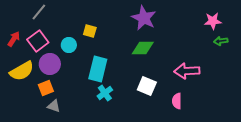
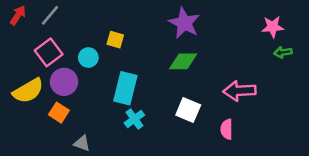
red arrow: (14, 39) -> (18, 15), moved
orange square: (46, 88) -> (59, 113), turned -35
gray triangle: (54, 106) -> (82, 143), moved

